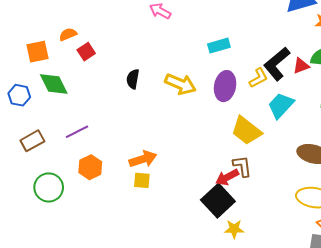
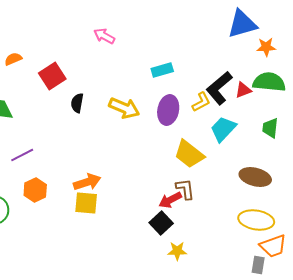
red square: (86, 52) -> (52, 76), moved, size x1.5
yellow square: (142, 180) -> (86, 203), size x1.4
black square: (218, 201) -> (161, 223), size x0.7

